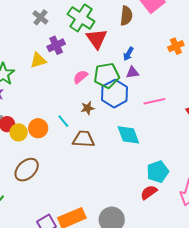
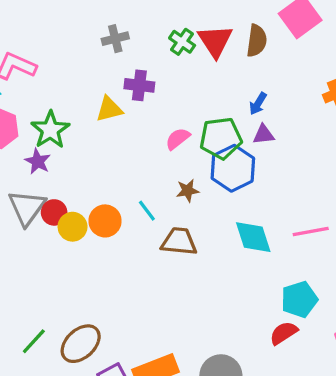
gray cross: (40, 17) -> (115, 39), turned 35
green cross: (81, 18) -> (182, 42), size x0.6
red triangle: (97, 39) -> (215, 41), moved
purple cross: (56, 45) -> (139, 85), turned 30
pink line: (154, 101) -> (311, 232), moved
brown ellipse: (27, 170) -> (81, 344), moved

